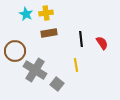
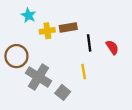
yellow cross: (46, 13) -> (47, 31), moved
brown rectangle: (49, 33) -> (68, 27), moved

